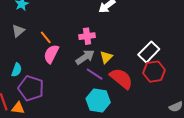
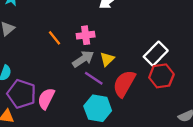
orange line: (46, 37) -> (55, 38), moved
pink semicircle: (51, 54) -> (46, 99), moved
red semicircle: (121, 79) -> (124, 84), turned -100

